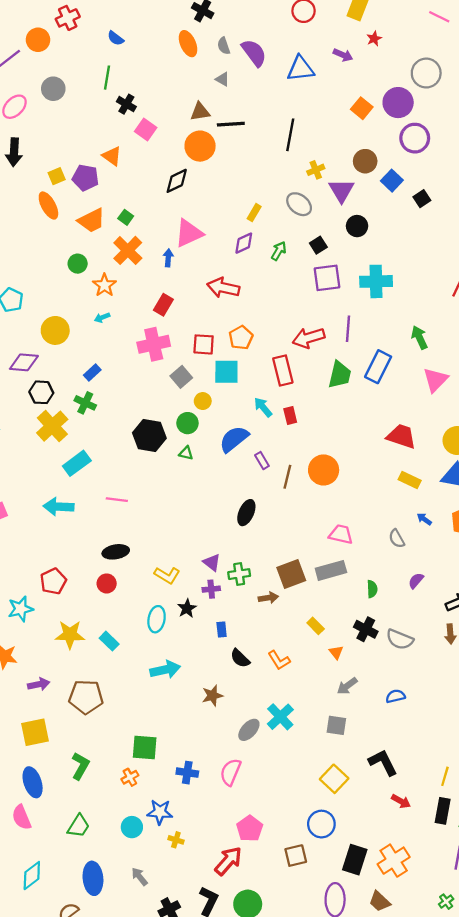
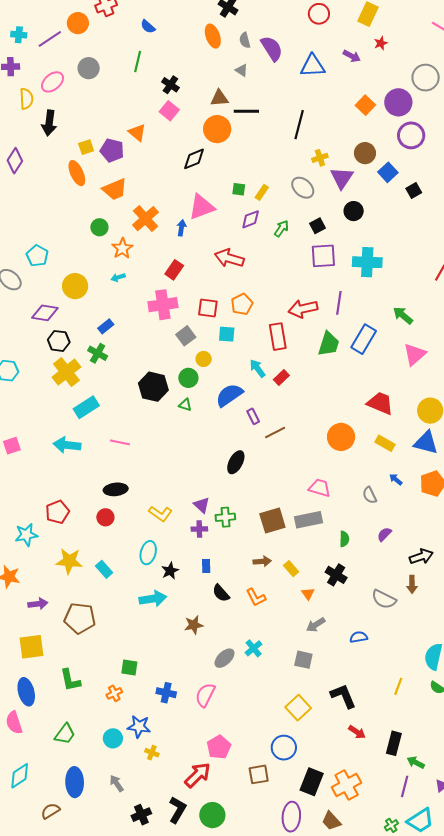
black cross: (126, 104) -> (170, 85), moved
green square: (126, 217) -> (239, 189), moved, turned -32
green arrow: (420, 337) -> (403, 315), turned -30
cyan square: (226, 372) -> (227, 334), size x0.7
red rectangle: (290, 416) -> (281, 378), turned 56
orange circle: (324, 470) -> (341, 437), moved
brown line: (287, 477) -> (275, 432), turned 45
brown arrow: (268, 598) -> (262, 561), moved
black star: (187, 608) -> (170, 571), moved
gray semicircle: (400, 639) -> (384, 599), moved
cyan cross: (280, 717) -> (254, 648), size x0.7
green square: (145, 747) -> (129, 667), size x0.7
green L-shape: (80, 766) -> (70, 680), turned 135
yellow line: (445, 776) -> (398, 686), moved

